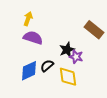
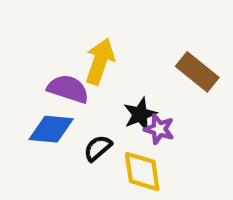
yellow arrow: (28, 19) -> (100, 61), moved, size x1.5
blue diamond: (29, 71) -> (51, 129), moved, turned 30

